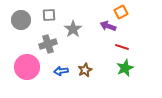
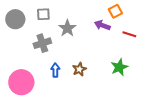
red line: (122, 47) -> (129, 34), moved
pink circle: (27, 67) -> (21, 82), moved
blue arrow: (61, 71) -> (55, 70), turned 96

